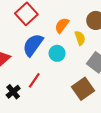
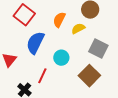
yellow semicircle: (80, 38) -> (78, 29), turned -88
cyan circle: (57, 53) -> (61, 58), moved

